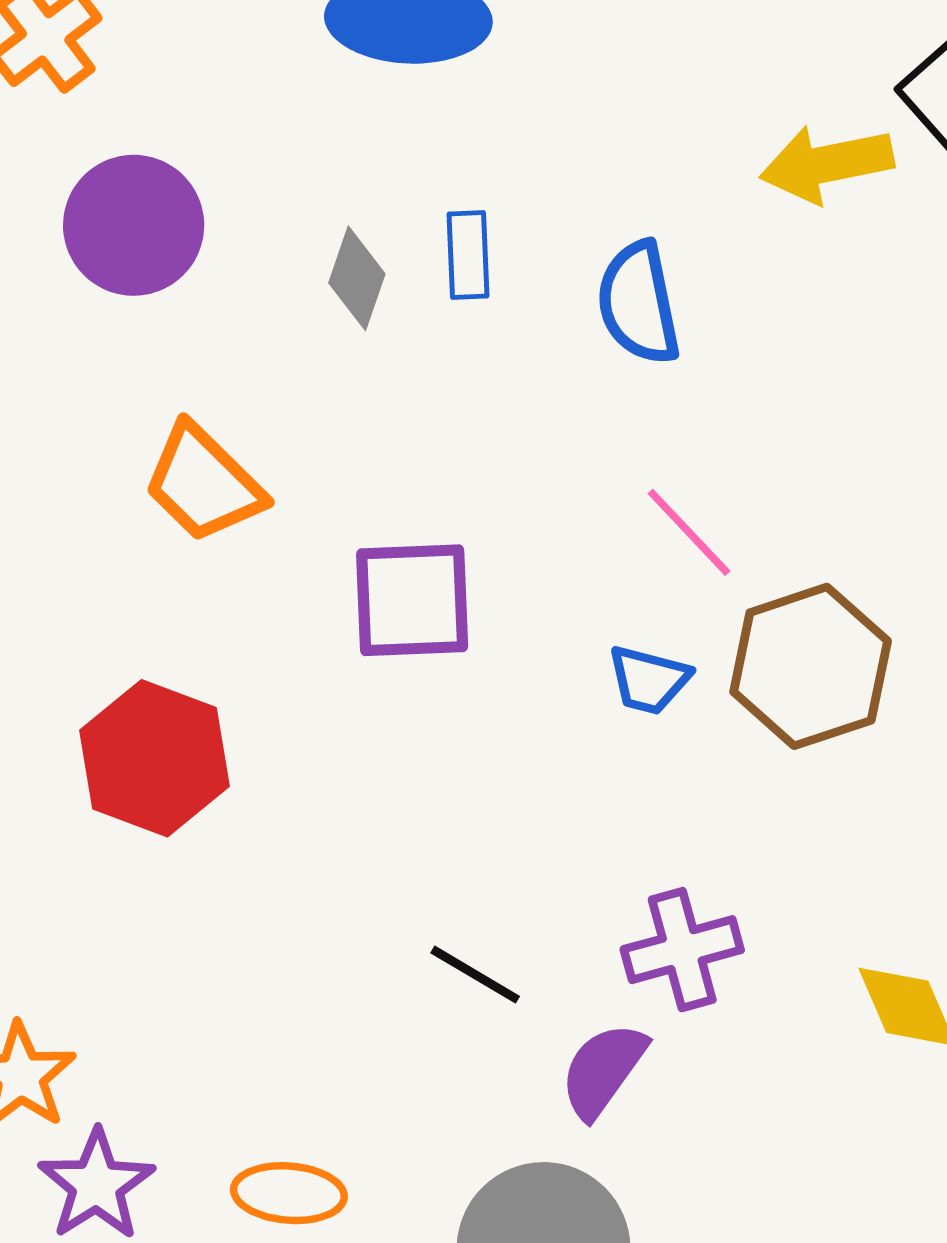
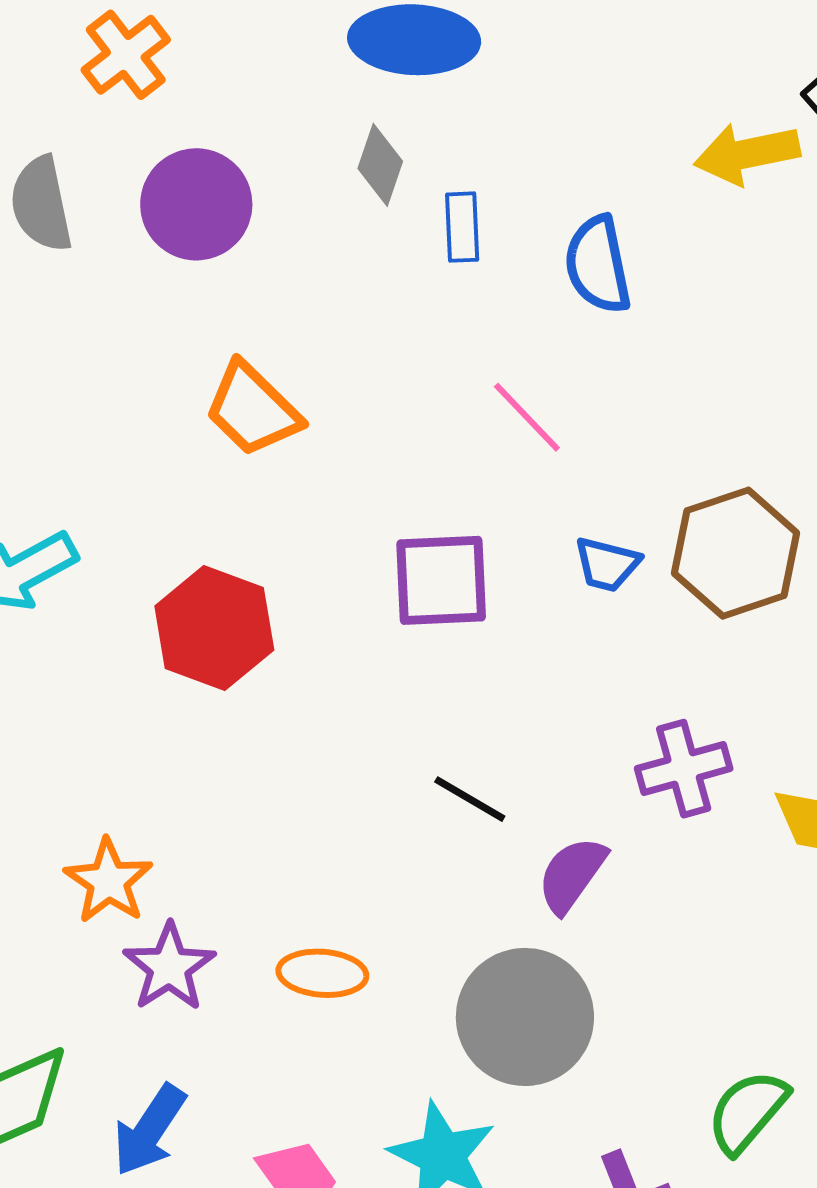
gray diamond: (357, 278) -> (380, 165), moved
pink line: (689, 532) -> (527, 417), moved
purple square: (412, 600) -> (441, 580), moved
purple cross: (682, 950) -> (684, 769), moved

